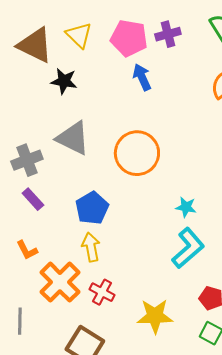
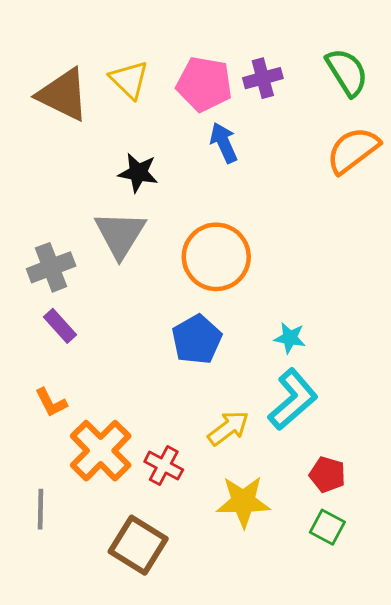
black star: (64, 81) -> (138, 173), moved
gray triangle: (73, 138) -> (120, 234), turned 36
blue pentagon: (92, 208) -> (197, 339), moved
yellow arrow: (91, 247) -> (228, 428), moved, turned 64

